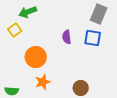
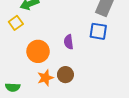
purple semicircle: (67, 37) -> (69, 42), moved
brown circle: (81, 88) -> (65, 75), moved

